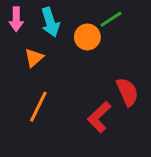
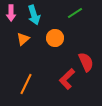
orange circle: (87, 37) -> (55, 38), moved
orange line: (38, 107) -> (26, 84), moved

